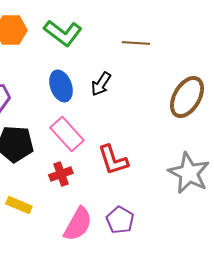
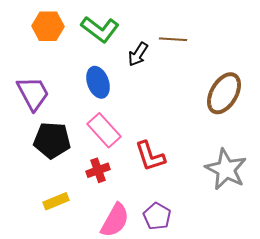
black arrow: (101, 84) -> (138, 54), moved
yellow rectangle: (19, 205) -> (56, 201), turned -45

